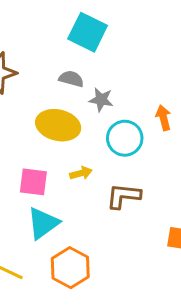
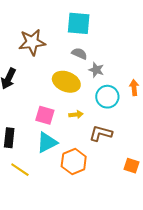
cyan square: (88, 32) -> (79, 23), moved, turned -30
orange hexagon: (70, 268) -> (74, 161), moved

